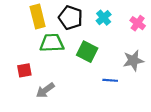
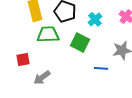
cyan cross: (104, 18) -> (95, 19), moved

